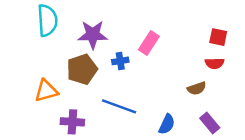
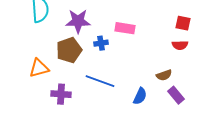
pink rectangle: (149, 43) -> (125, 28), turned 66
brown semicircle: (197, 88) -> (164, 75), moved

